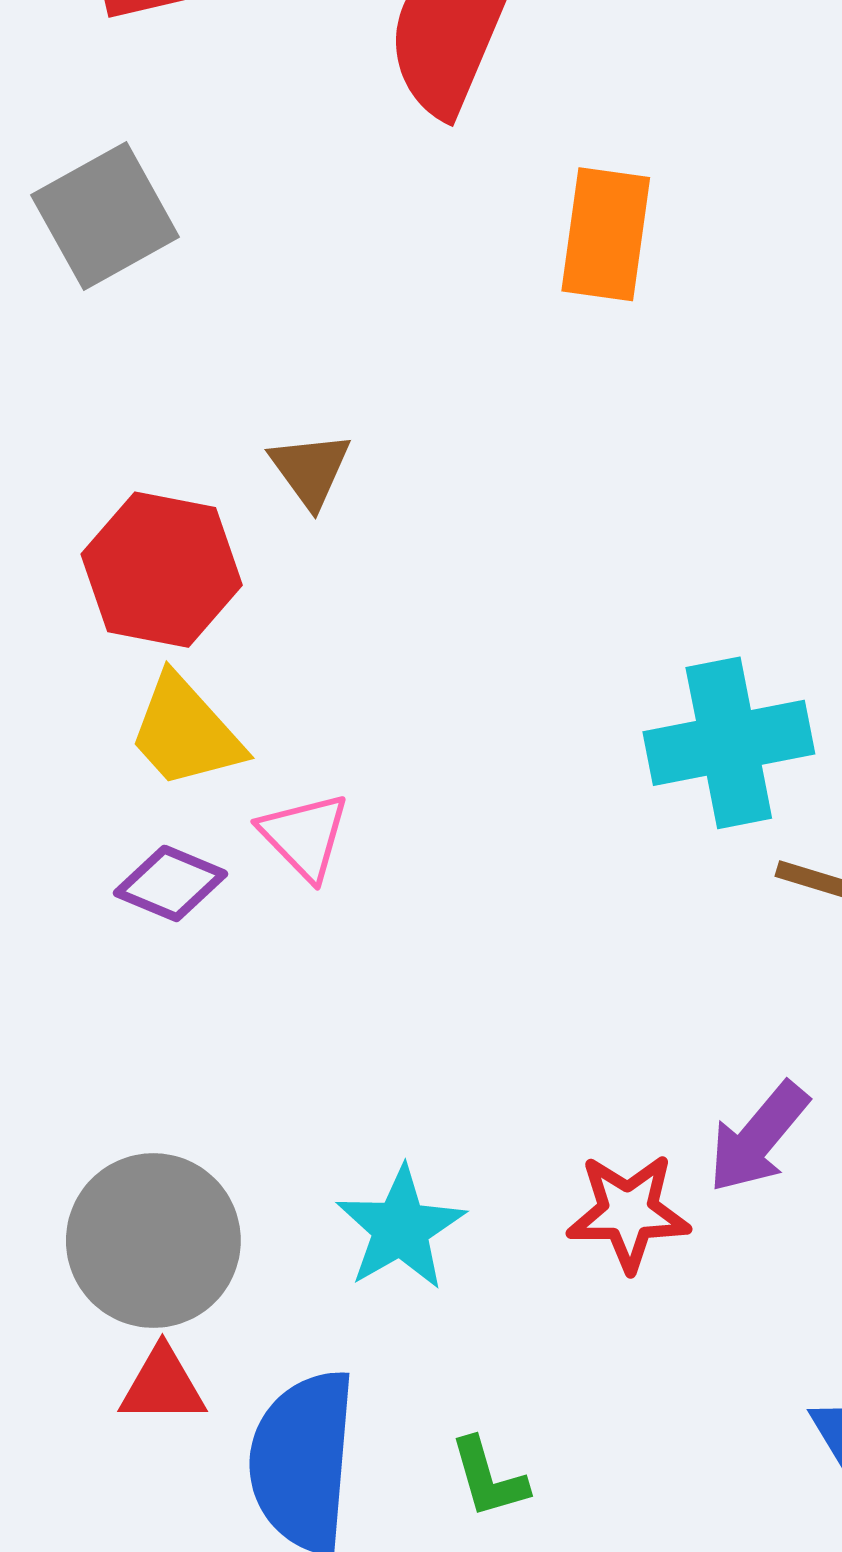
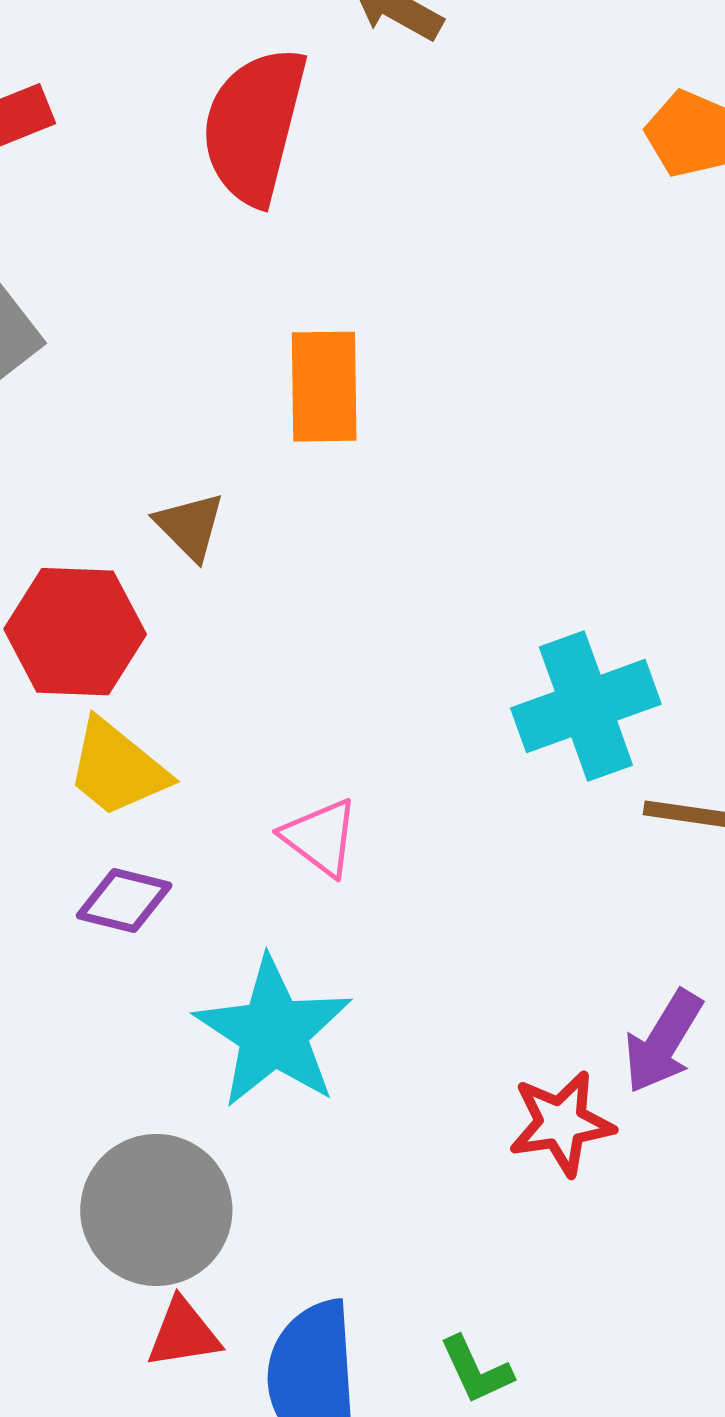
orange rectangle: (606, 234) -> (324, 387), moved
pink triangle: (304, 836) -> (320, 837), moved
cyan star: (401, 1228) -> (273, 1032), moved, size x1.4

